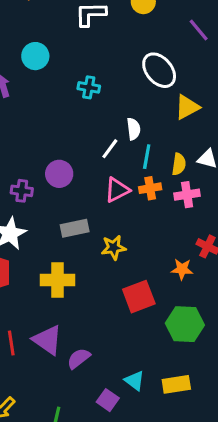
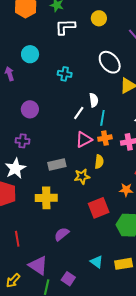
yellow semicircle: (179, 164) -> (99, 162), moved
purple circle: (59, 174) -> (30, 109), moved
purple triangle: (47, 340) -> (38, 265), moved
purple semicircle: (79, 358) -> (62, 234), moved
purple square: (108, 400) -> (68, 279), moved

